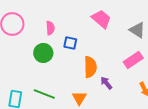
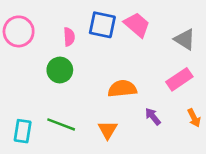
blue square: (70, 43) -> (102, 25), moved, size x1.5
orange semicircle: (90, 67) -> (122, 89), turned -95
purple arrow: (106, 83) -> (153, 117), moved

